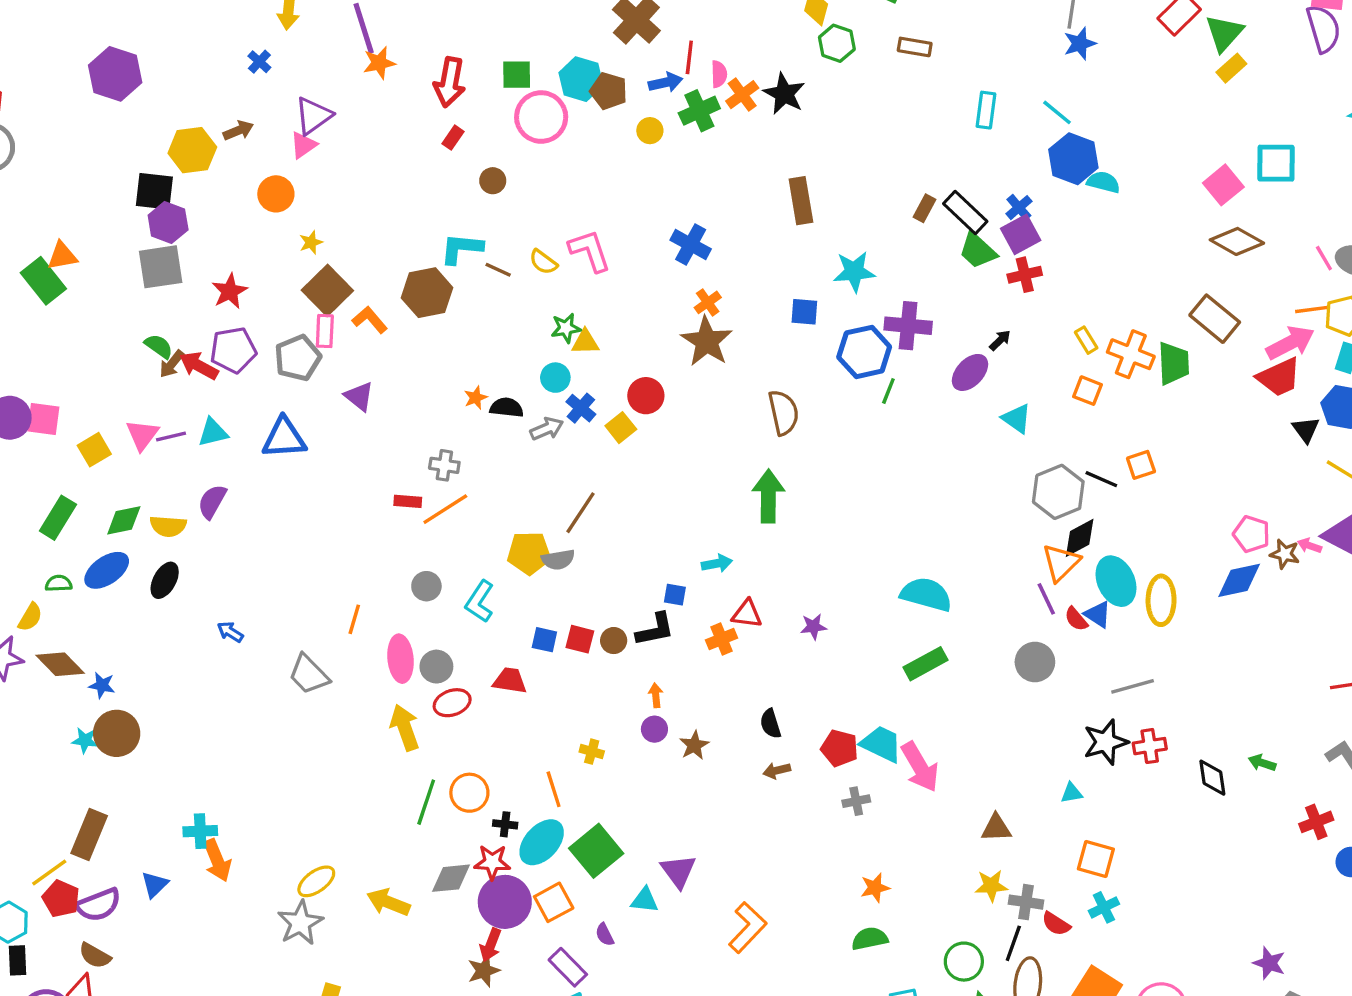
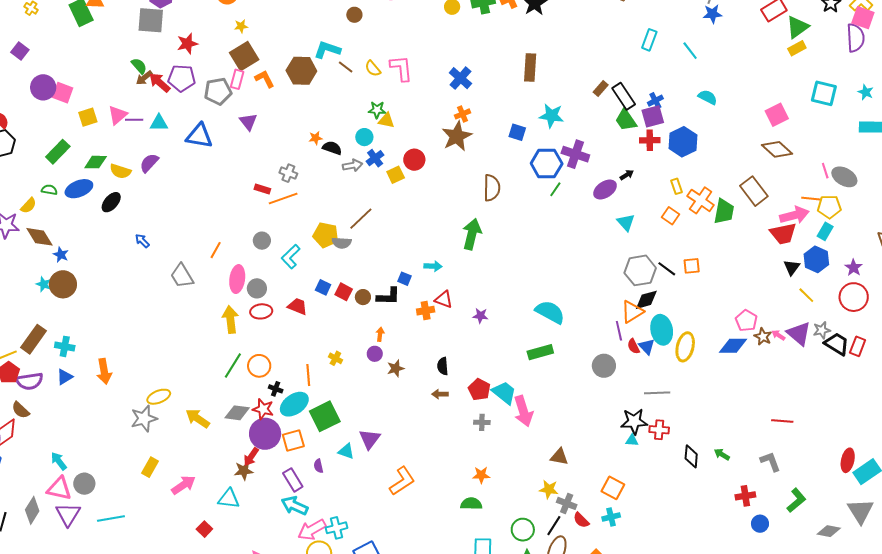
blue hexagon: (1073, 159) -> (683, 142), moved
cyan square: (1276, 163) -> (824, 93), moved
cyan triangle: (1072, 793) -> (632, 440), moved
cyan cross: (200, 831) -> (65, 346), moved

